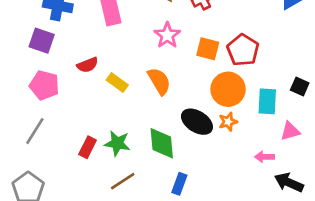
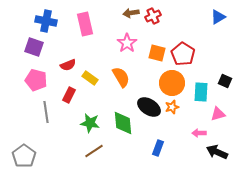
gray line: (35, 131) -> (46, 112), moved, turned -40
red rectangle: (88, 147) -> (69, 95), moved
blue rectangle: (179, 184) -> (158, 148), moved

